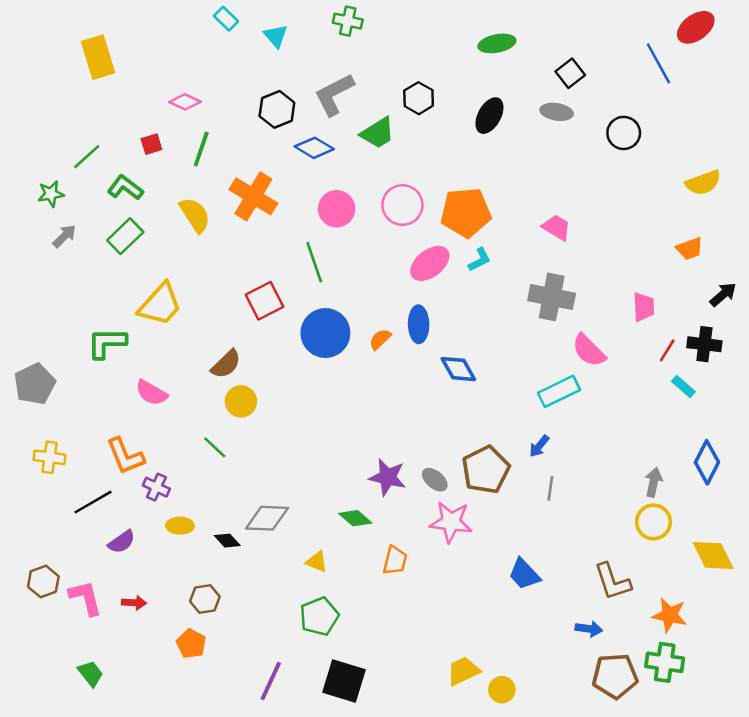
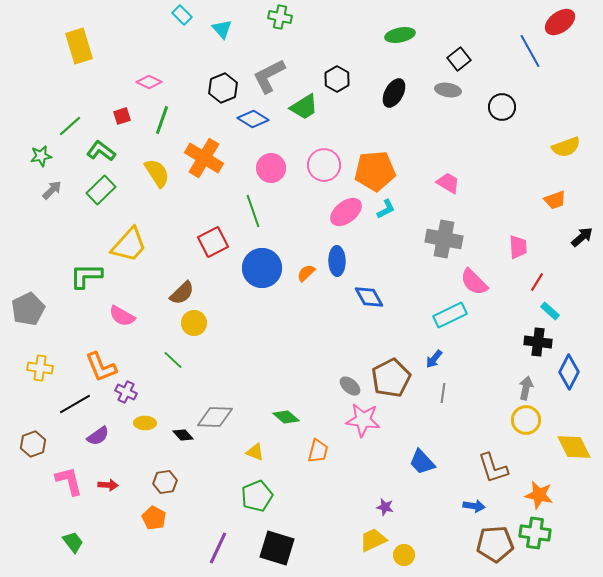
black cross: (704, 344) -> (538, 342), moved
purple star: (388, 477) -> (385, 507), moved, size x0.6
brown hexagon: (43, 582) -> (33, 444), moved

